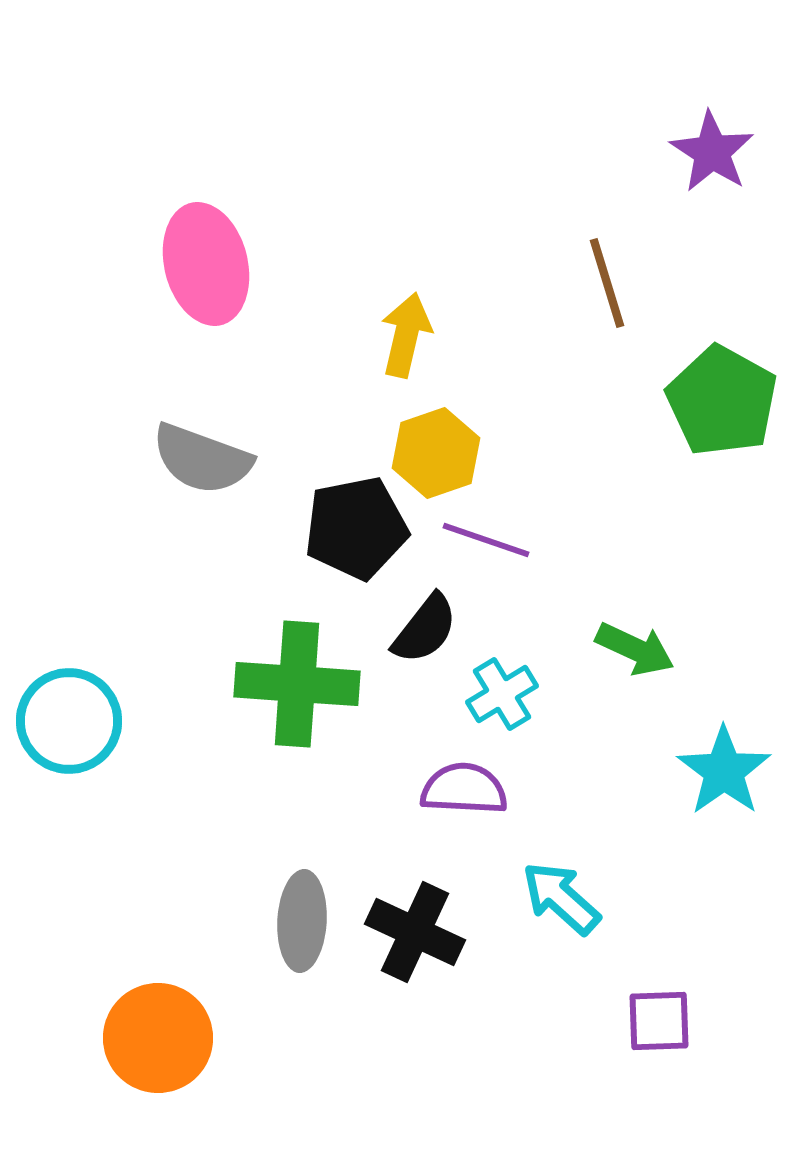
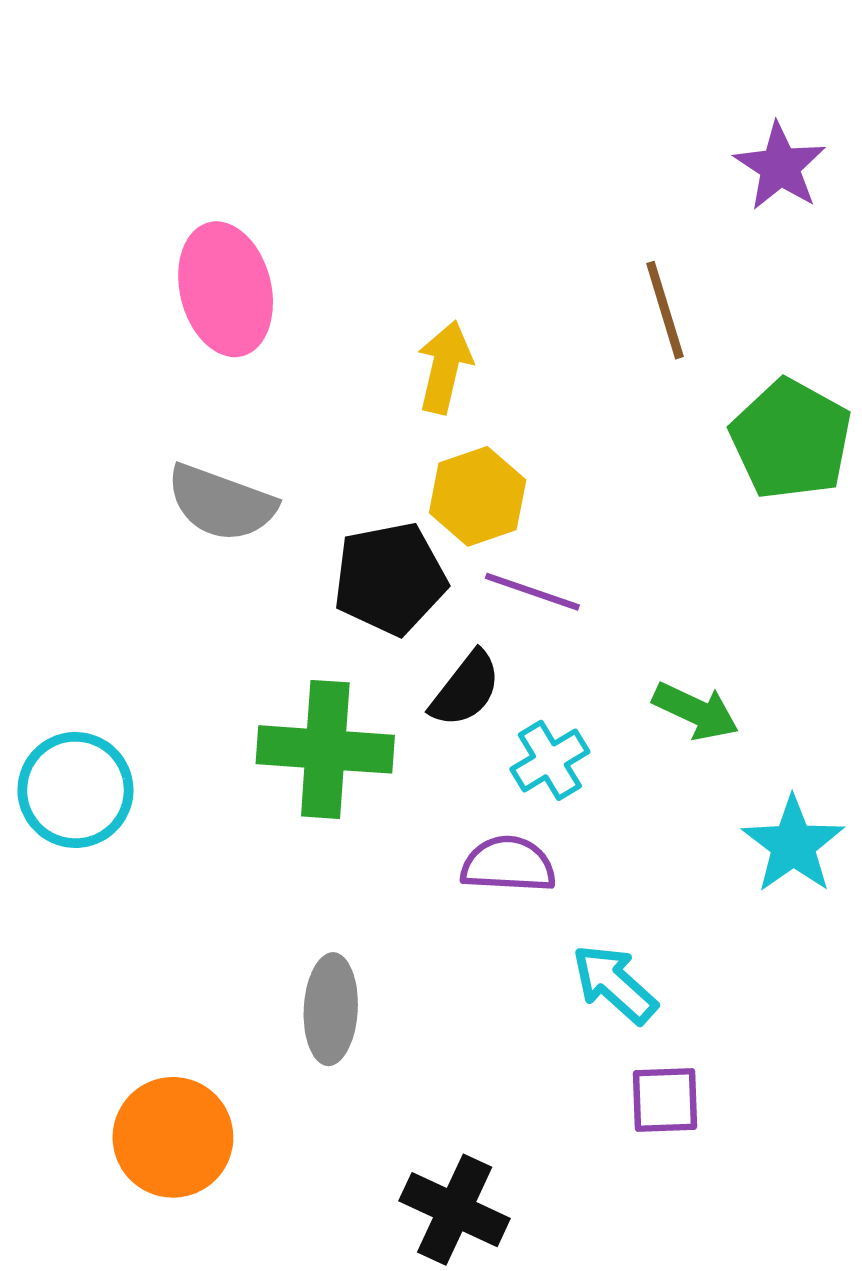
black cross: (415, 932) -> (455, 1210), moved
purple square: (659, 1021) -> (665, 1100), moved

